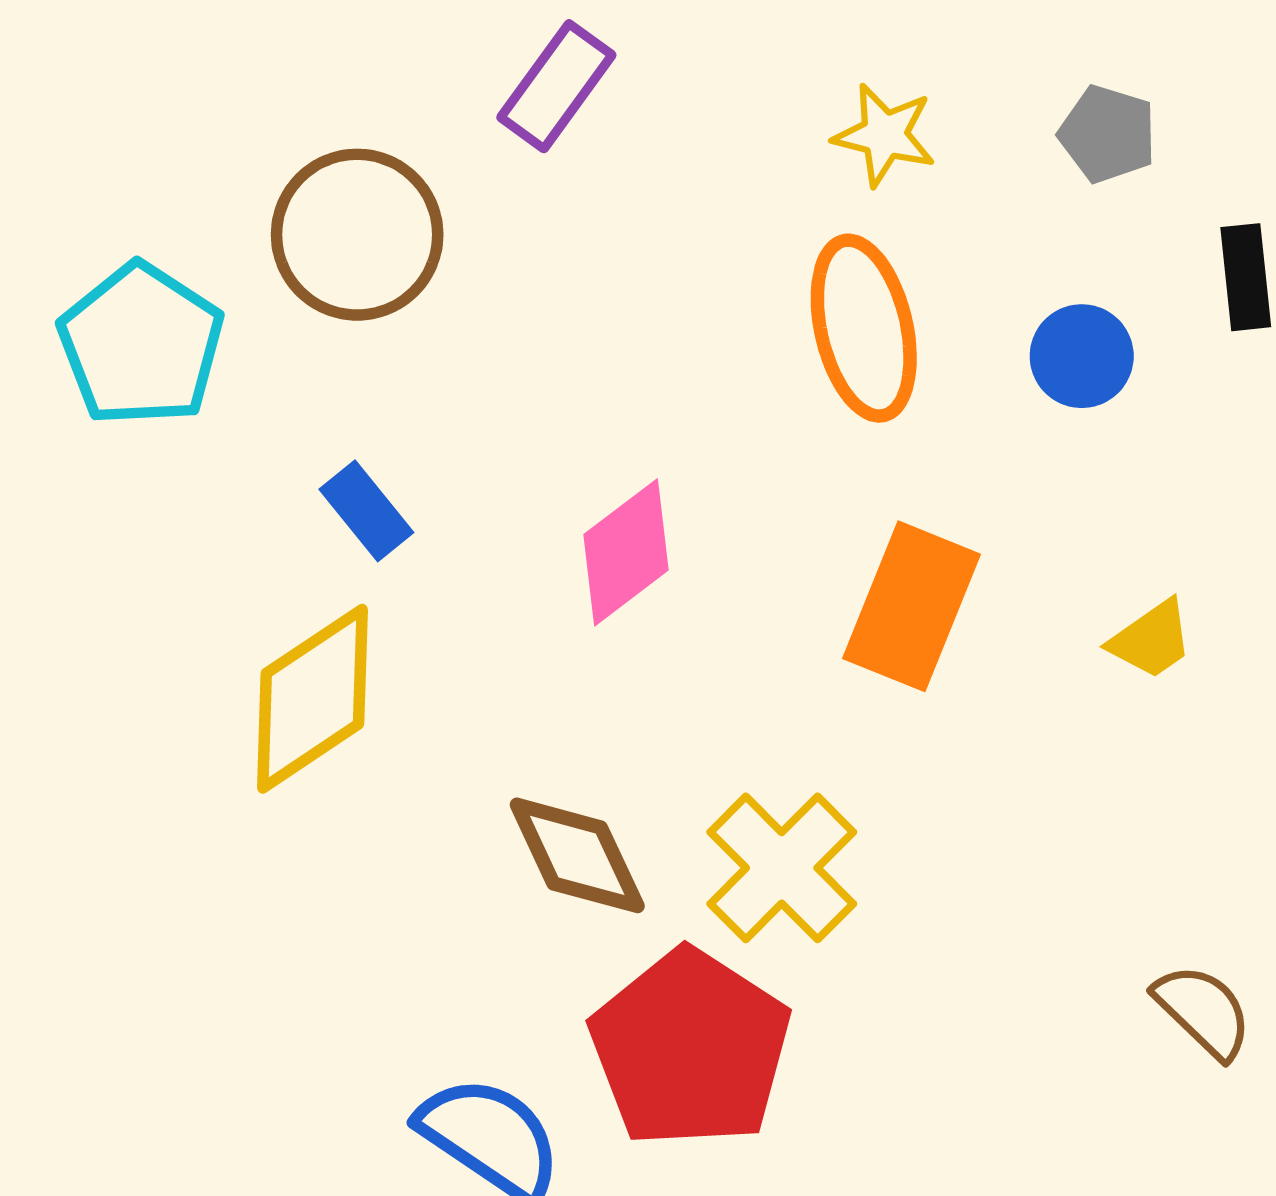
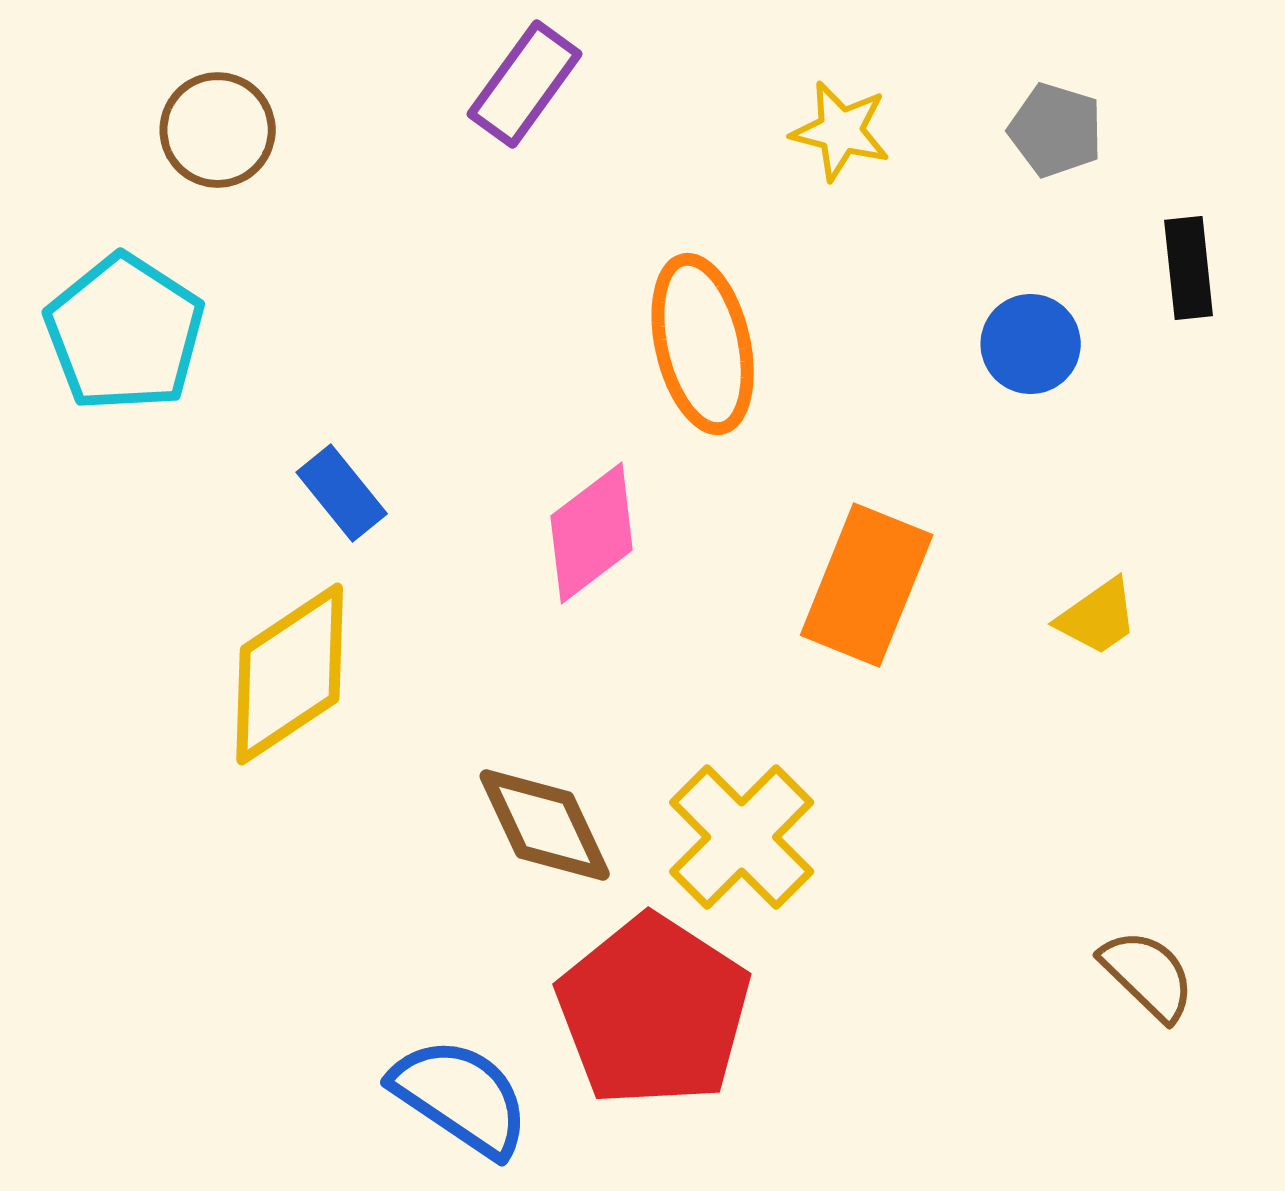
brown circle: (357, 235) -> (218, 130), moved, size x0.7
orange ellipse: (864, 328) -> (703, 344), moved

